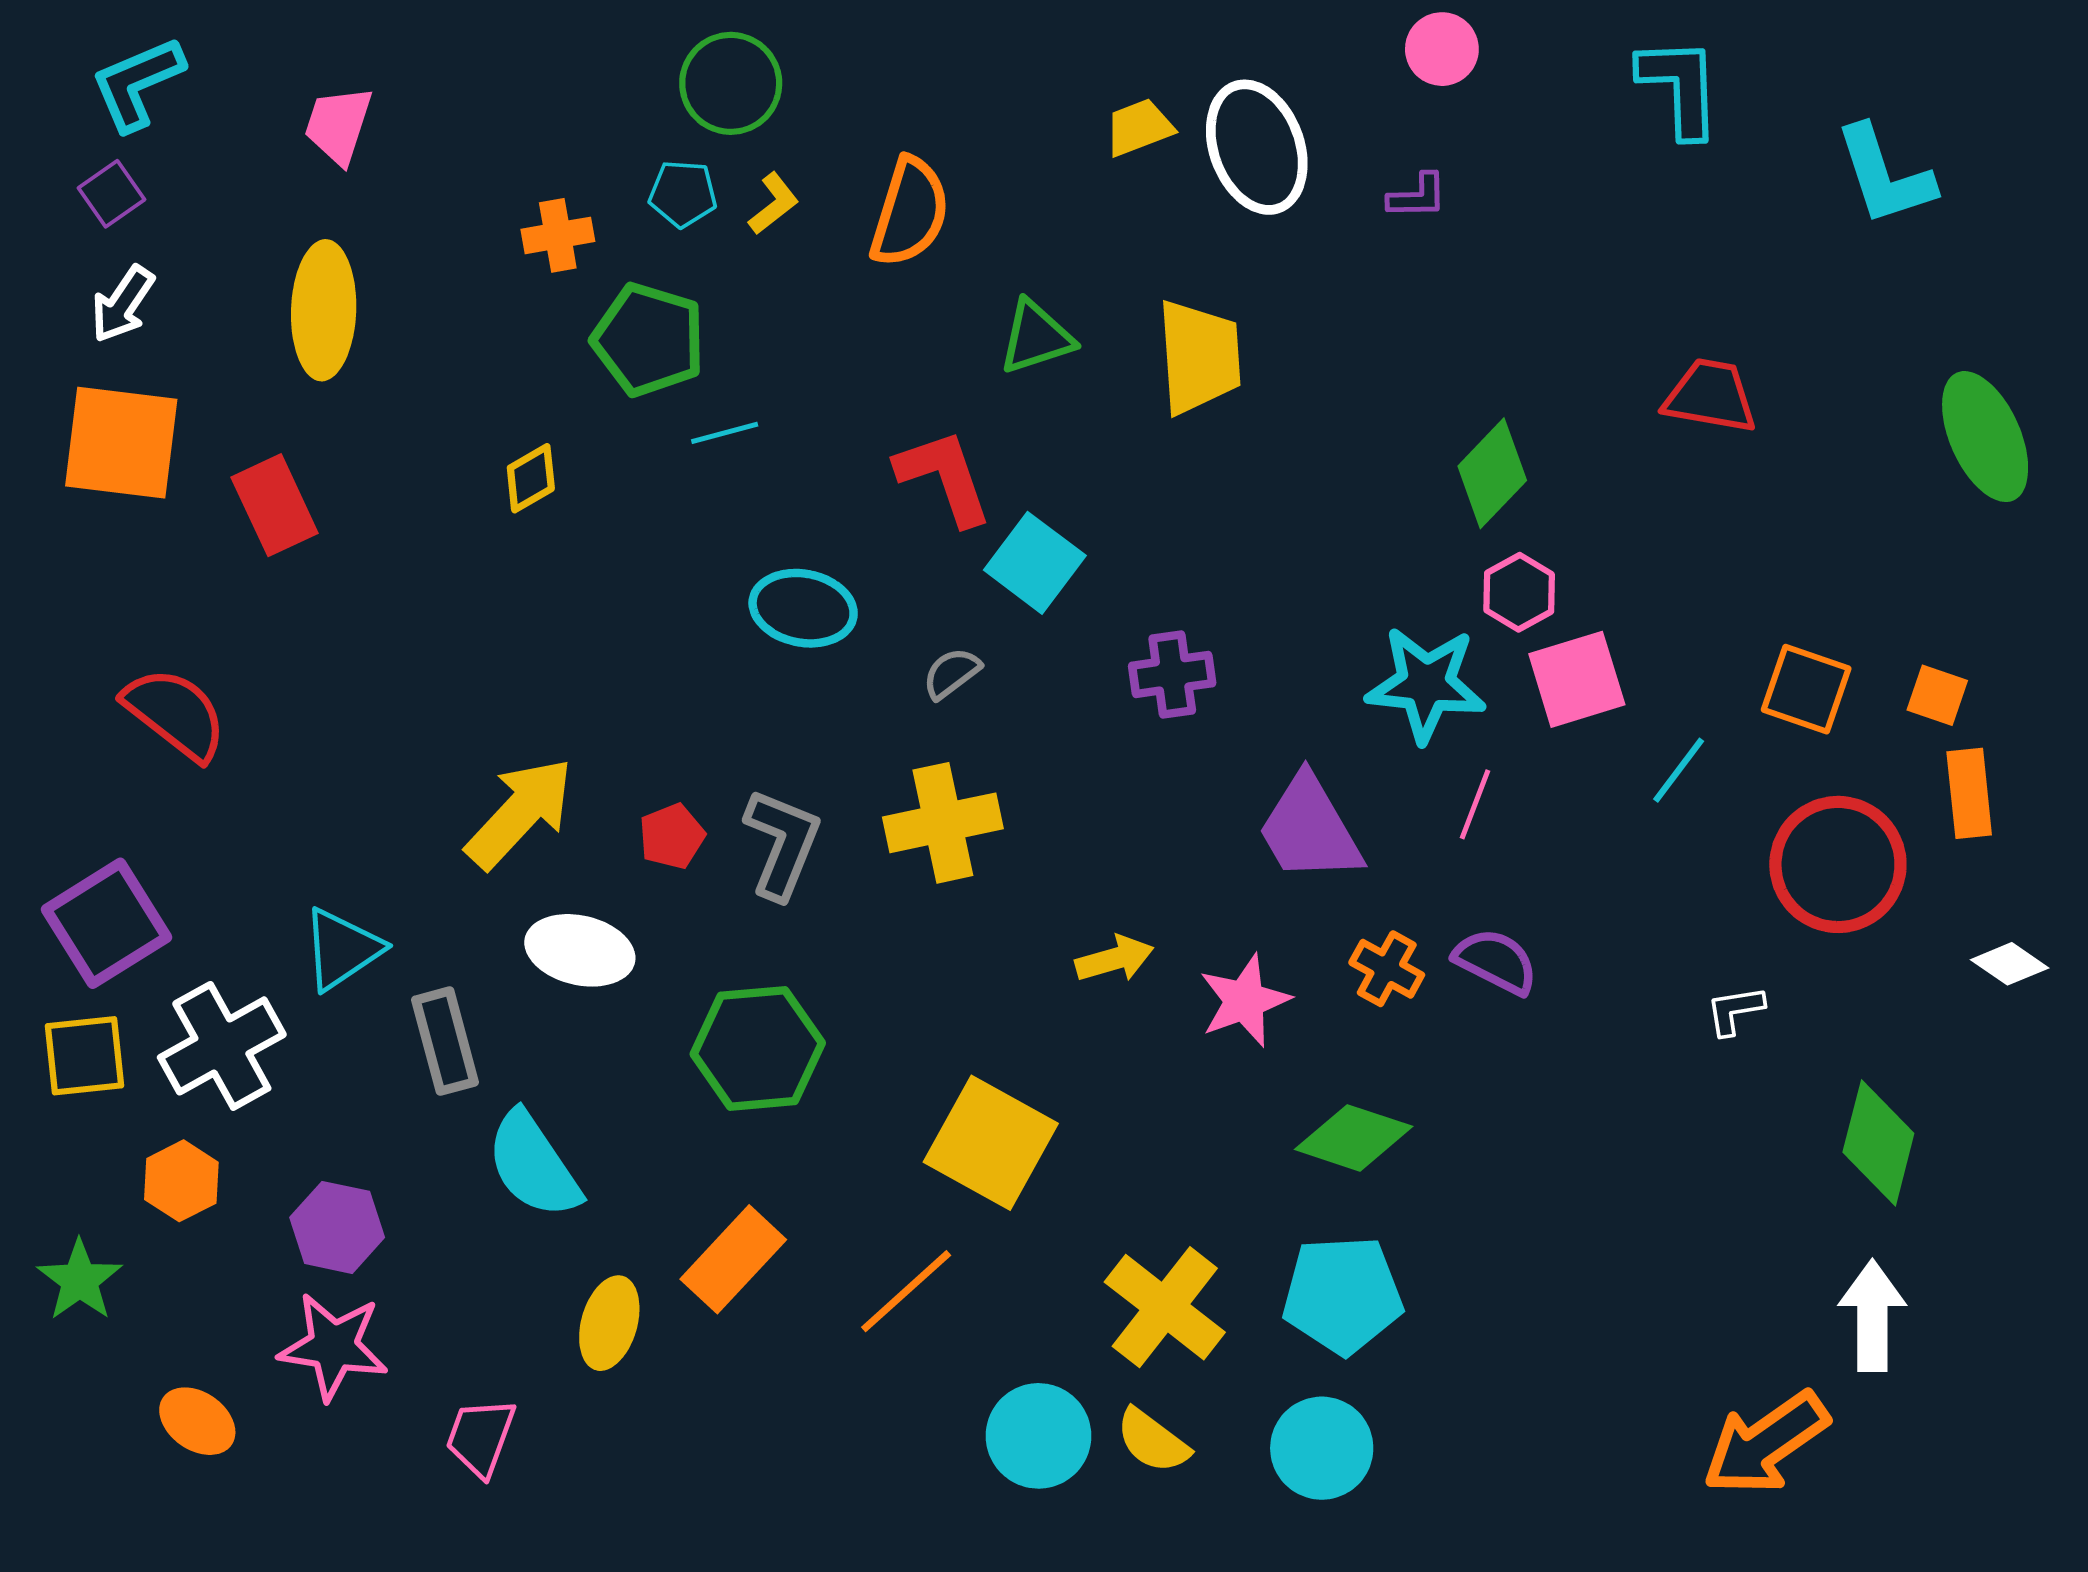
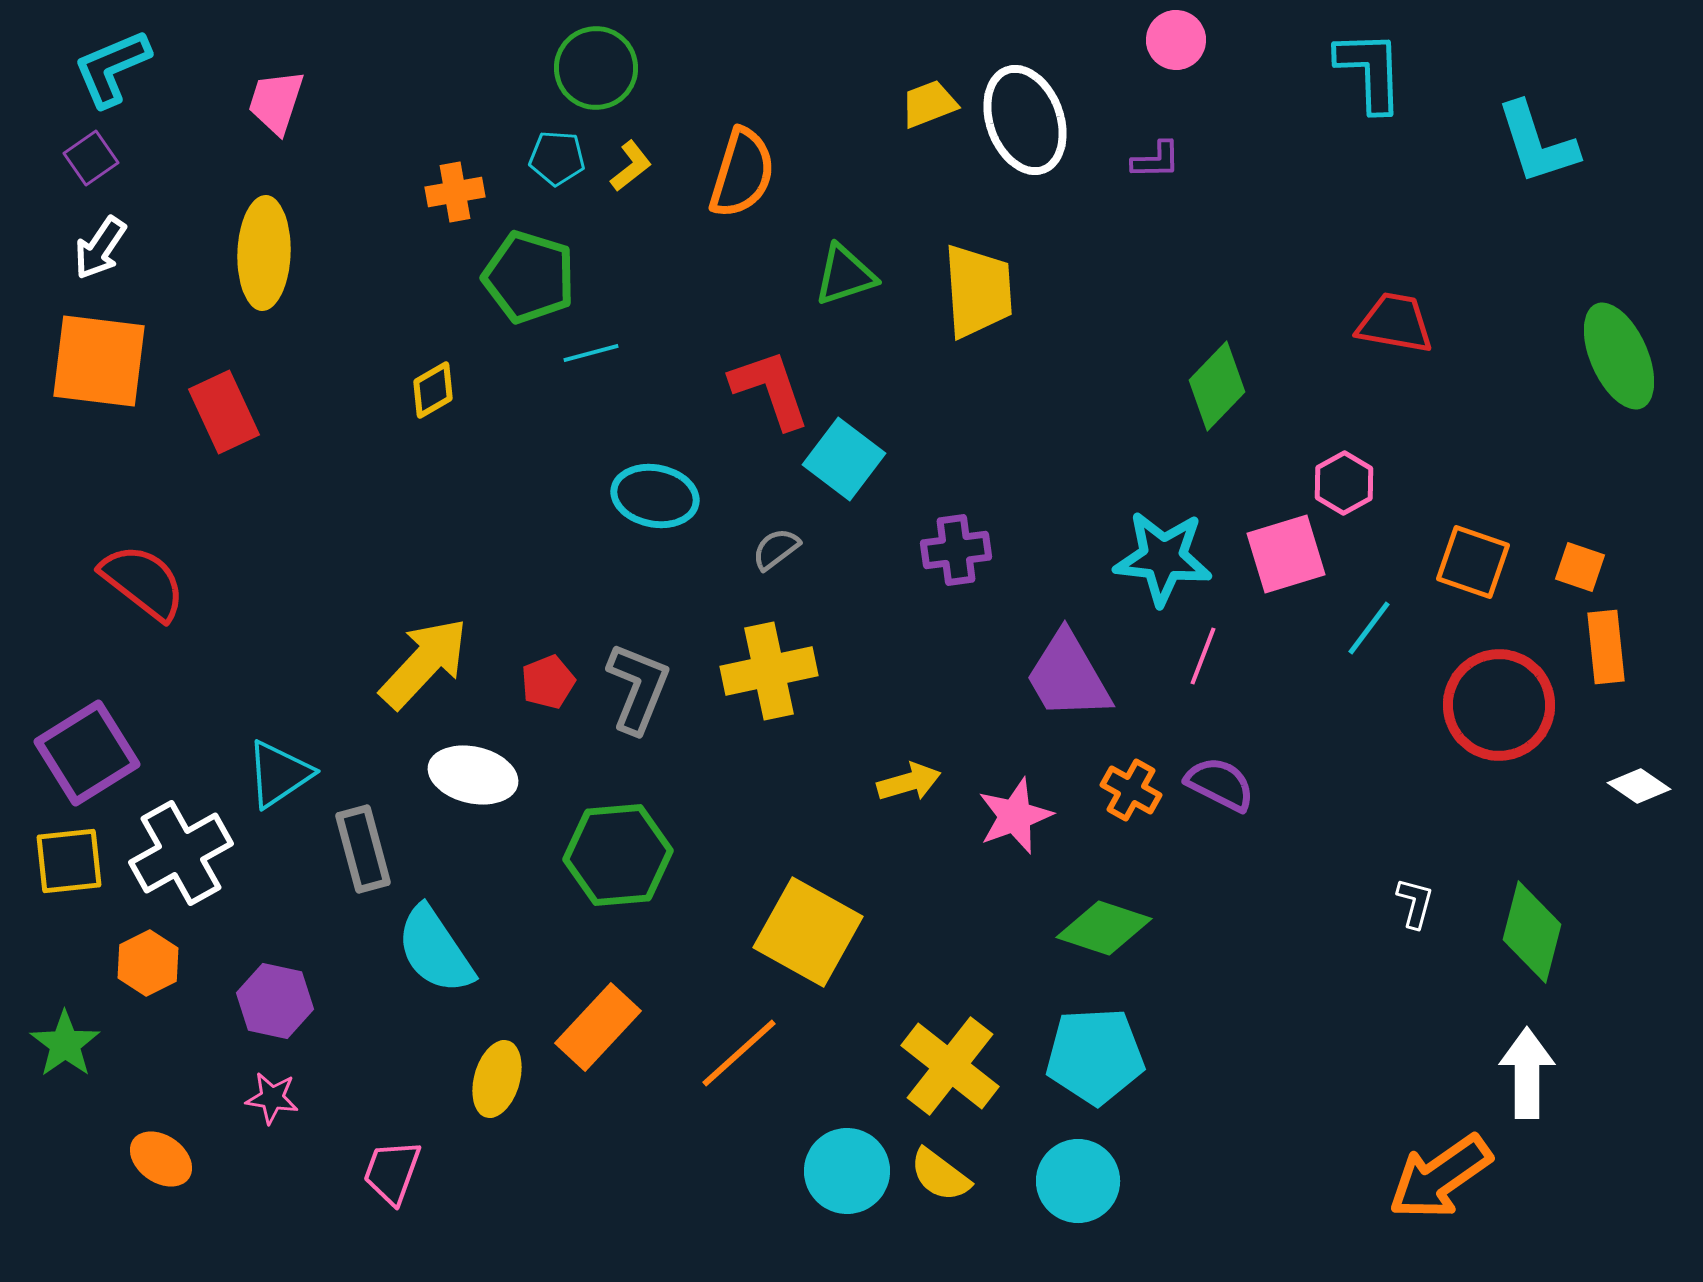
pink hexagon: (1519, 592) -> (1344, 483), moved
white L-shape: (1735, 1010) -> (1415, 903), moved, turned 114
pink star: (333, 1346) -> (272, 1098), size x0.6

